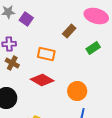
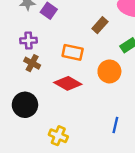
orange circle: (77, 91) -> (109, 71), moved

